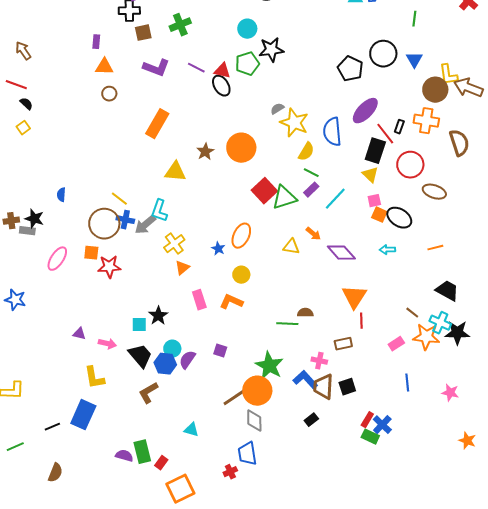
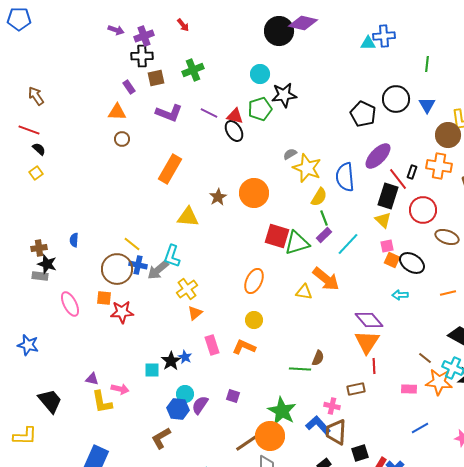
purple rectangle: (96, 42) -> (129, 87), moved, turned -40
green line: (311, 173) -> (324, 218), turned 42
red square: (264, 191) -> (277, 236), turned -30
brown cross: (11, 221) -> (39, 248), moved
orange arrow: (313, 234) -> (326, 279), size x1.8
blue star: (218, 249) -> (185, 357), moved
purple diamond: (341, 253) -> (369, 320), moved
pink ellipse: (57, 259) -> (70, 304), turned -60
brown semicircle: (305, 313) -> (318, 358), turned 112
pink rectangle: (396, 344) -> (409, 389), turned 35
black trapezoid: (140, 356) -> (50, 401), moved
yellow L-shape: (94, 378) -> (102, 402), moved
blue line: (407, 383) -> (420, 428), turned 66
black square: (347, 387) -> (360, 453), moved

